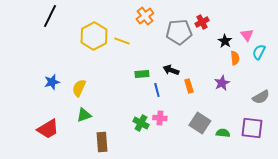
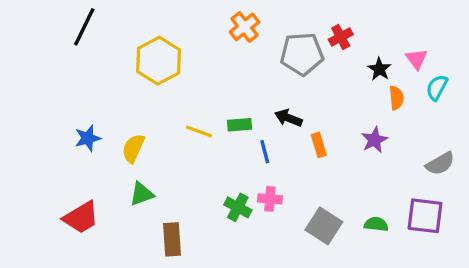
yellow line: (122, 41) -> (199, 131), moved
gray square: (200, 123) -> (324, 226), moved

